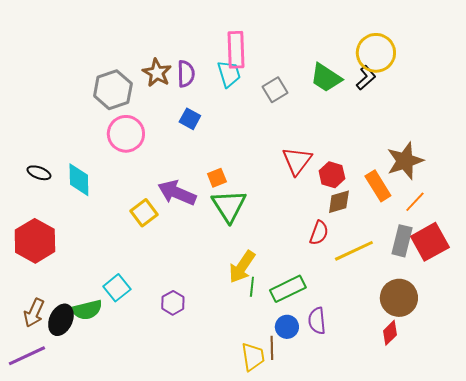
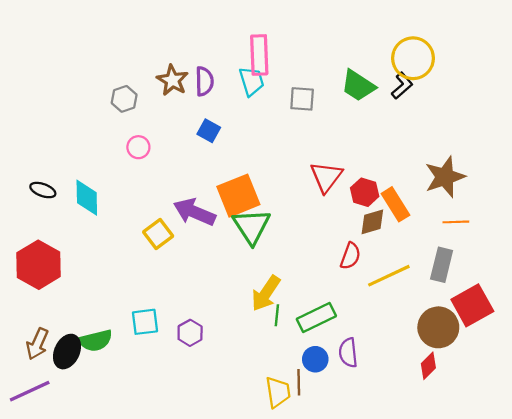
gray hexagon: (113, 90) -> (124, 99), size x0.6
gray square: (275, 90) -> (302, 99), turned 35
pink circle: (126, 134) -> (138, 147), size x0.6
orange square: (217, 178) -> (238, 196), size x2.0
orange rectangle: (378, 186) -> (395, 204), moved
orange line: (415, 202) -> (456, 222), turned 45
red square: (430, 242) -> (472, 305), moved
cyan square: (117, 288) -> (145, 322), moved, turned 32

